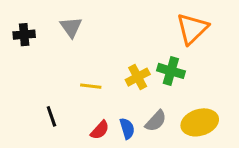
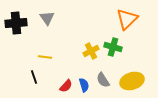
black cross: (24, 35) -> (16, 23), size x1.5
yellow line: (91, 86) -> (45, 57), moved
gray semicircle: (156, 121) -> (103, 80), turned 105

